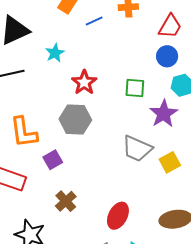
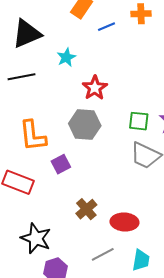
green square: (135, 88) -> (139, 121), moved
brown cross: (66, 201) -> (86, 209), moved
red ellipse: (118, 216) -> (124, 222), turned 64

